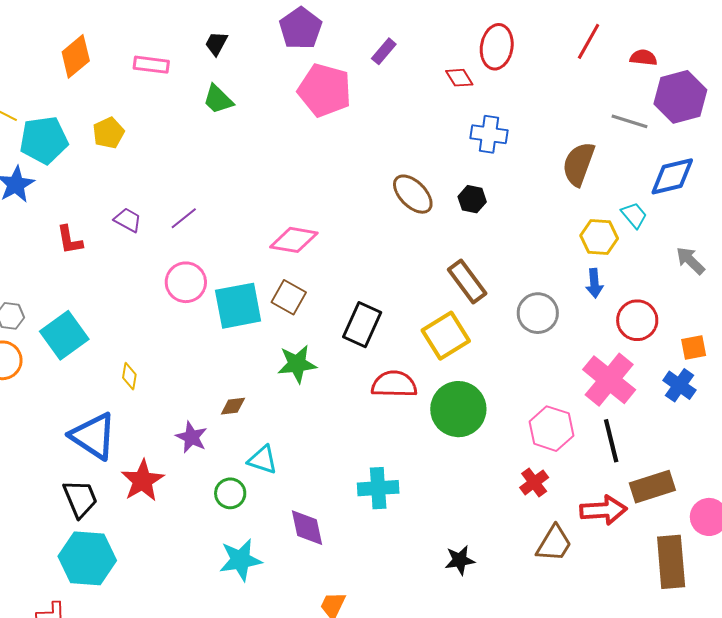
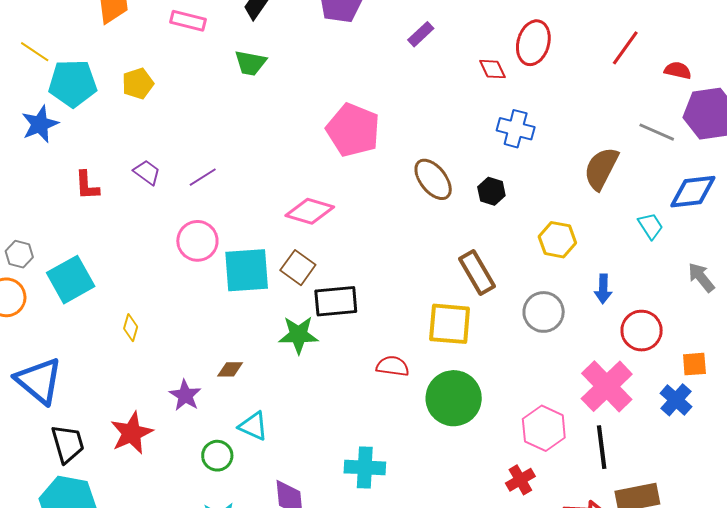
pink pentagon: (325, 90) -> (353, 130), moved
green trapezoid: (218, 99) -> (250, 63), turned -40
yellow hexagon: (599, 237) -> (557, 240), moved
black rectangle: (362, 325) -> (336, 301), moved, turned 54
yellow square: (446, 336) -> (450, 324), turned 30
red semicircle: (394, 384) -> (393, 366), size x0.7
blue triangle: (93, 436) -> (39, 381), moved

